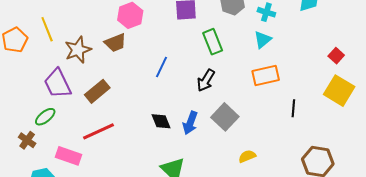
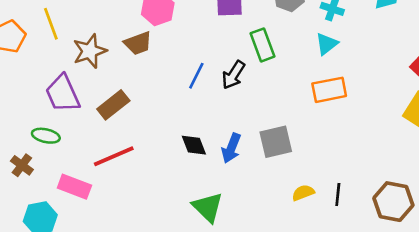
black arrow: (206, 80) -> (233, 75), moved
black line: (293, 108) -> (338, 195), moved
green ellipse: (45, 117) -> (46, 136), turned 50
gray square: (225, 117) -> (276, 142), turned 32

